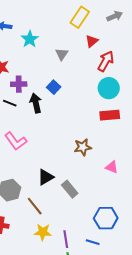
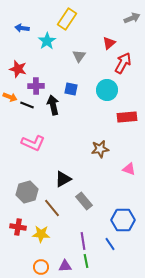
yellow rectangle: (80, 17) -> (67, 19), moved
blue square: (54, 87) -> (71, 89), turned -32
cyan circle: (109, 88) -> (107, 90), moved
pink L-shape: (16, 141) -> (33, 143), turned -30
gray rectangle: (70, 189) -> (84, 201), moved
yellow star: (43, 232) -> (41, 234), moved
blue line: (93, 242) -> (110, 244), turned 40

